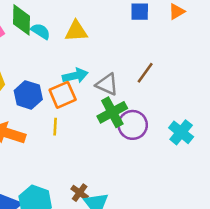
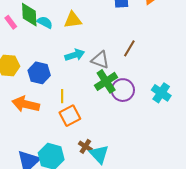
orange square: (63, 95) -> (70, 116), moved

